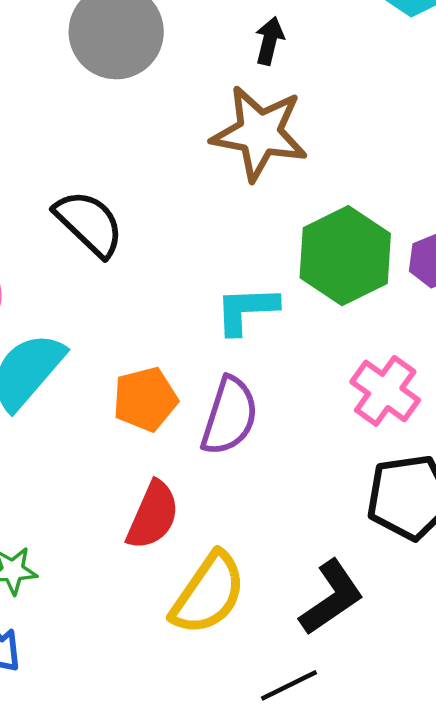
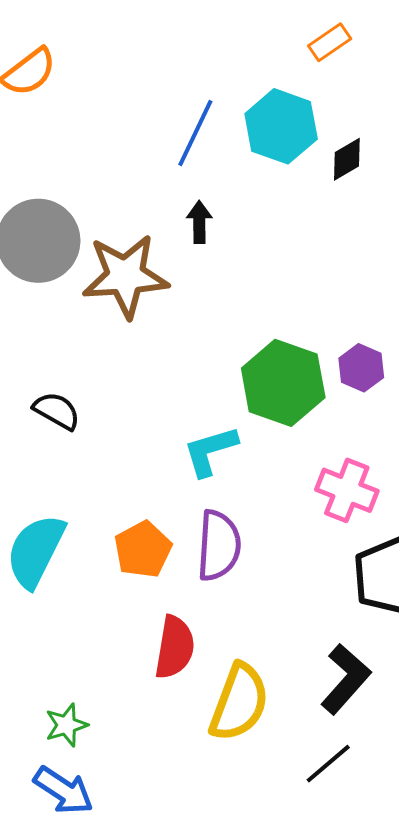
black arrow: (270, 41) -> (199, 222), moved
brown star: (259, 133) -> (125, 276), moved
black semicircle: (89, 223) -> (57, 411), size x0.7

